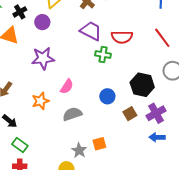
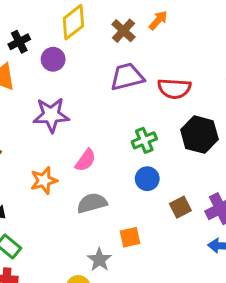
purple trapezoid: (91, 31) -> (127, 77), turned -45
green cross: (103, 55) -> (144, 140), moved, turned -35
black hexagon: (142, 85) -> (199, 135), moved
orange square: (99, 144) -> (130, 237), moved

